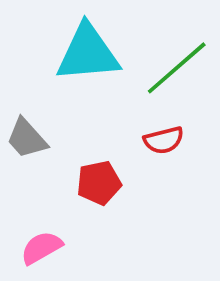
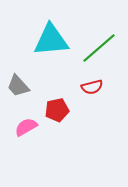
pink semicircle: (41, 248) -> (26, 127), moved

